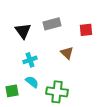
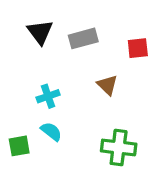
black triangle: (23, 31) -> (40, 32), moved
green cross: (57, 92) -> (119, 147), moved

